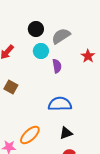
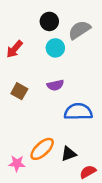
purple semicircle: (57, 66) -> (55, 85), moved, turned 88
black triangle: (66, 133) -> (69, 154), moved

